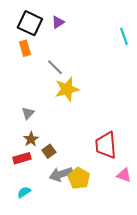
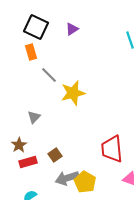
purple triangle: (58, 22) -> (72, 29), moved
gray line: (55, 67) -> (49, 75), moved
brown star: (31, 139) -> (19, 145), moved

